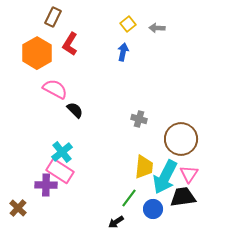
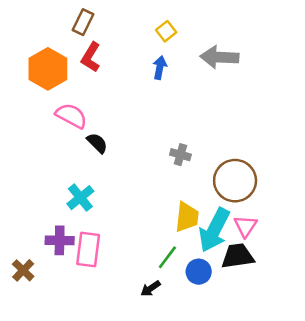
brown rectangle: (53, 17) -> (83, 22), moved
gray arrow: (157, 28) -> (219, 57), moved, size x1.8
pink rectangle: (60, 171) -> (88, 250), moved, turned 64

